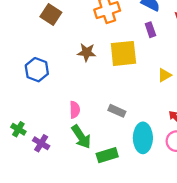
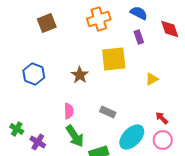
brown square: (51, 14) -> (47, 23), turned 36
brown star: (87, 52) -> (80, 75), moved, turned 30
cyan ellipse: (143, 138) -> (132, 137), turned 44

